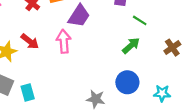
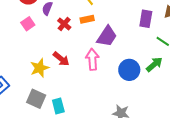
blue circle: (127, 82) -> (129, 70), moved

